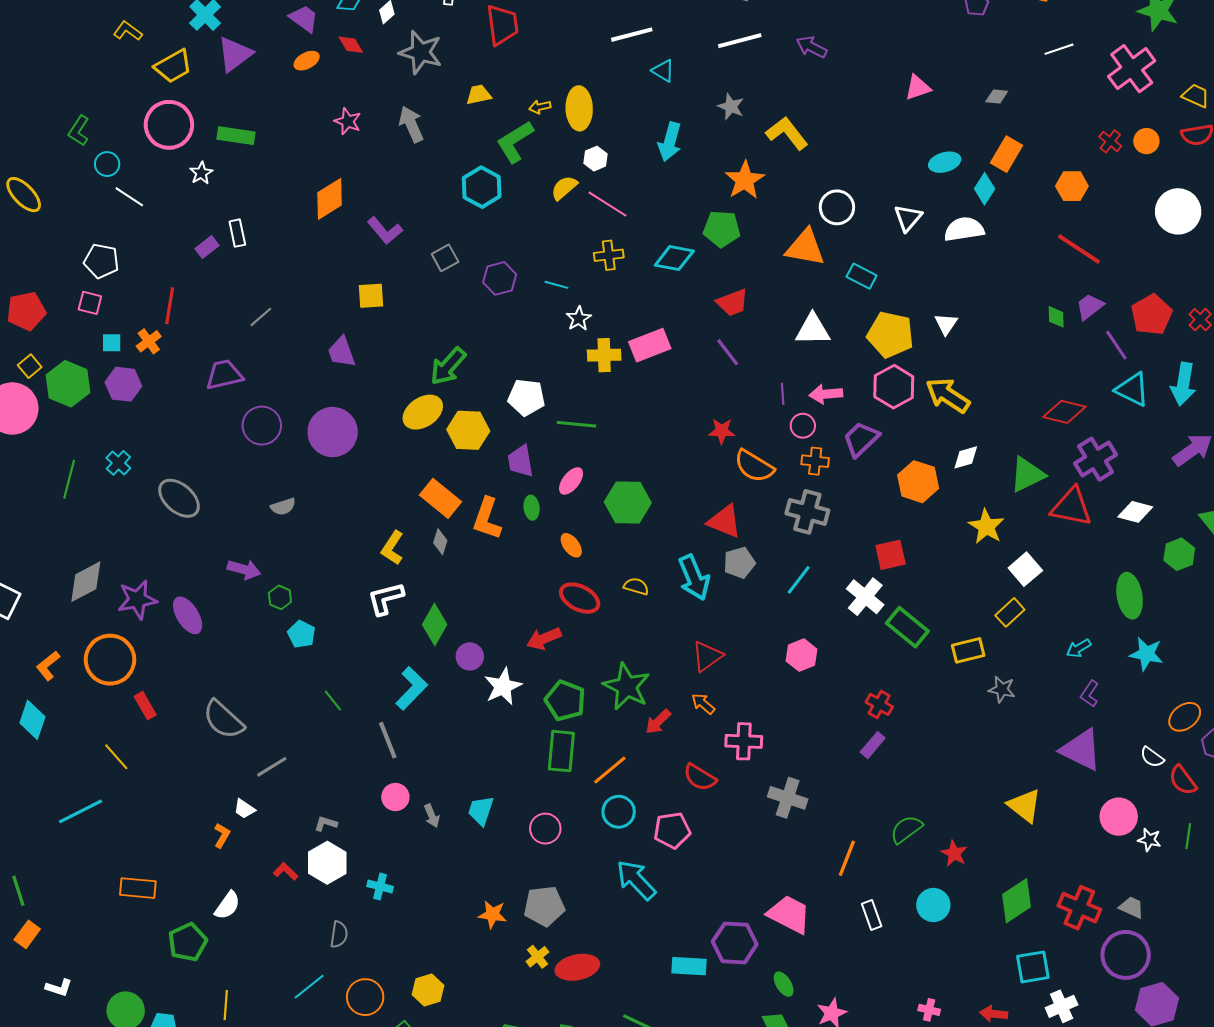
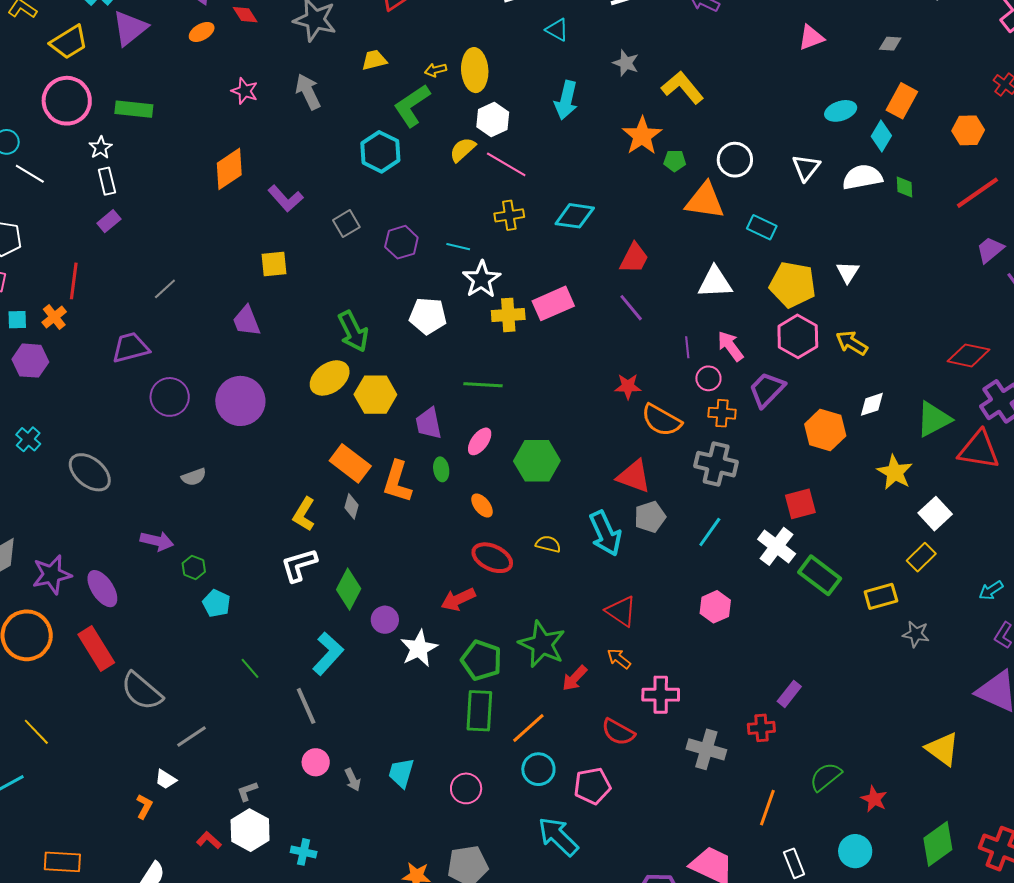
white hexagon: (595, 159) -> (493, 120), size x1.4
green pentagon: (722, 229) -> (675, 161), moved, size x0.6
white rectangle: (237, 233) -> (107, 181), moved
red line: (1079, 249) -> (977, 193), turned -66
red trapezoid: (732, 303) -> (634, 258), turned -40
green diamond: (1056, 317) -> (904, 187), moved
white star: (579, 319) -> (482, 279), size x1.5
green arrow: (448, 366) -> (353, 331), turned -66
pink arrow: (826, 394) -> (730, 346), turned 60
yellow arrow: (948, 395) -> (852, 343), size x0.7
white pentagon: (526, 397) -> (428, 316), moved
red triangle: (707, 656) -> (621, 611), turned -48
red cross: (879, 704) -> (761, 728), moved, turned -32
red rectangle: (145, 706) -> (96, 648), moved, size x1.6
gray L-shape: (326, 824) -> (247, 791), turned -35

